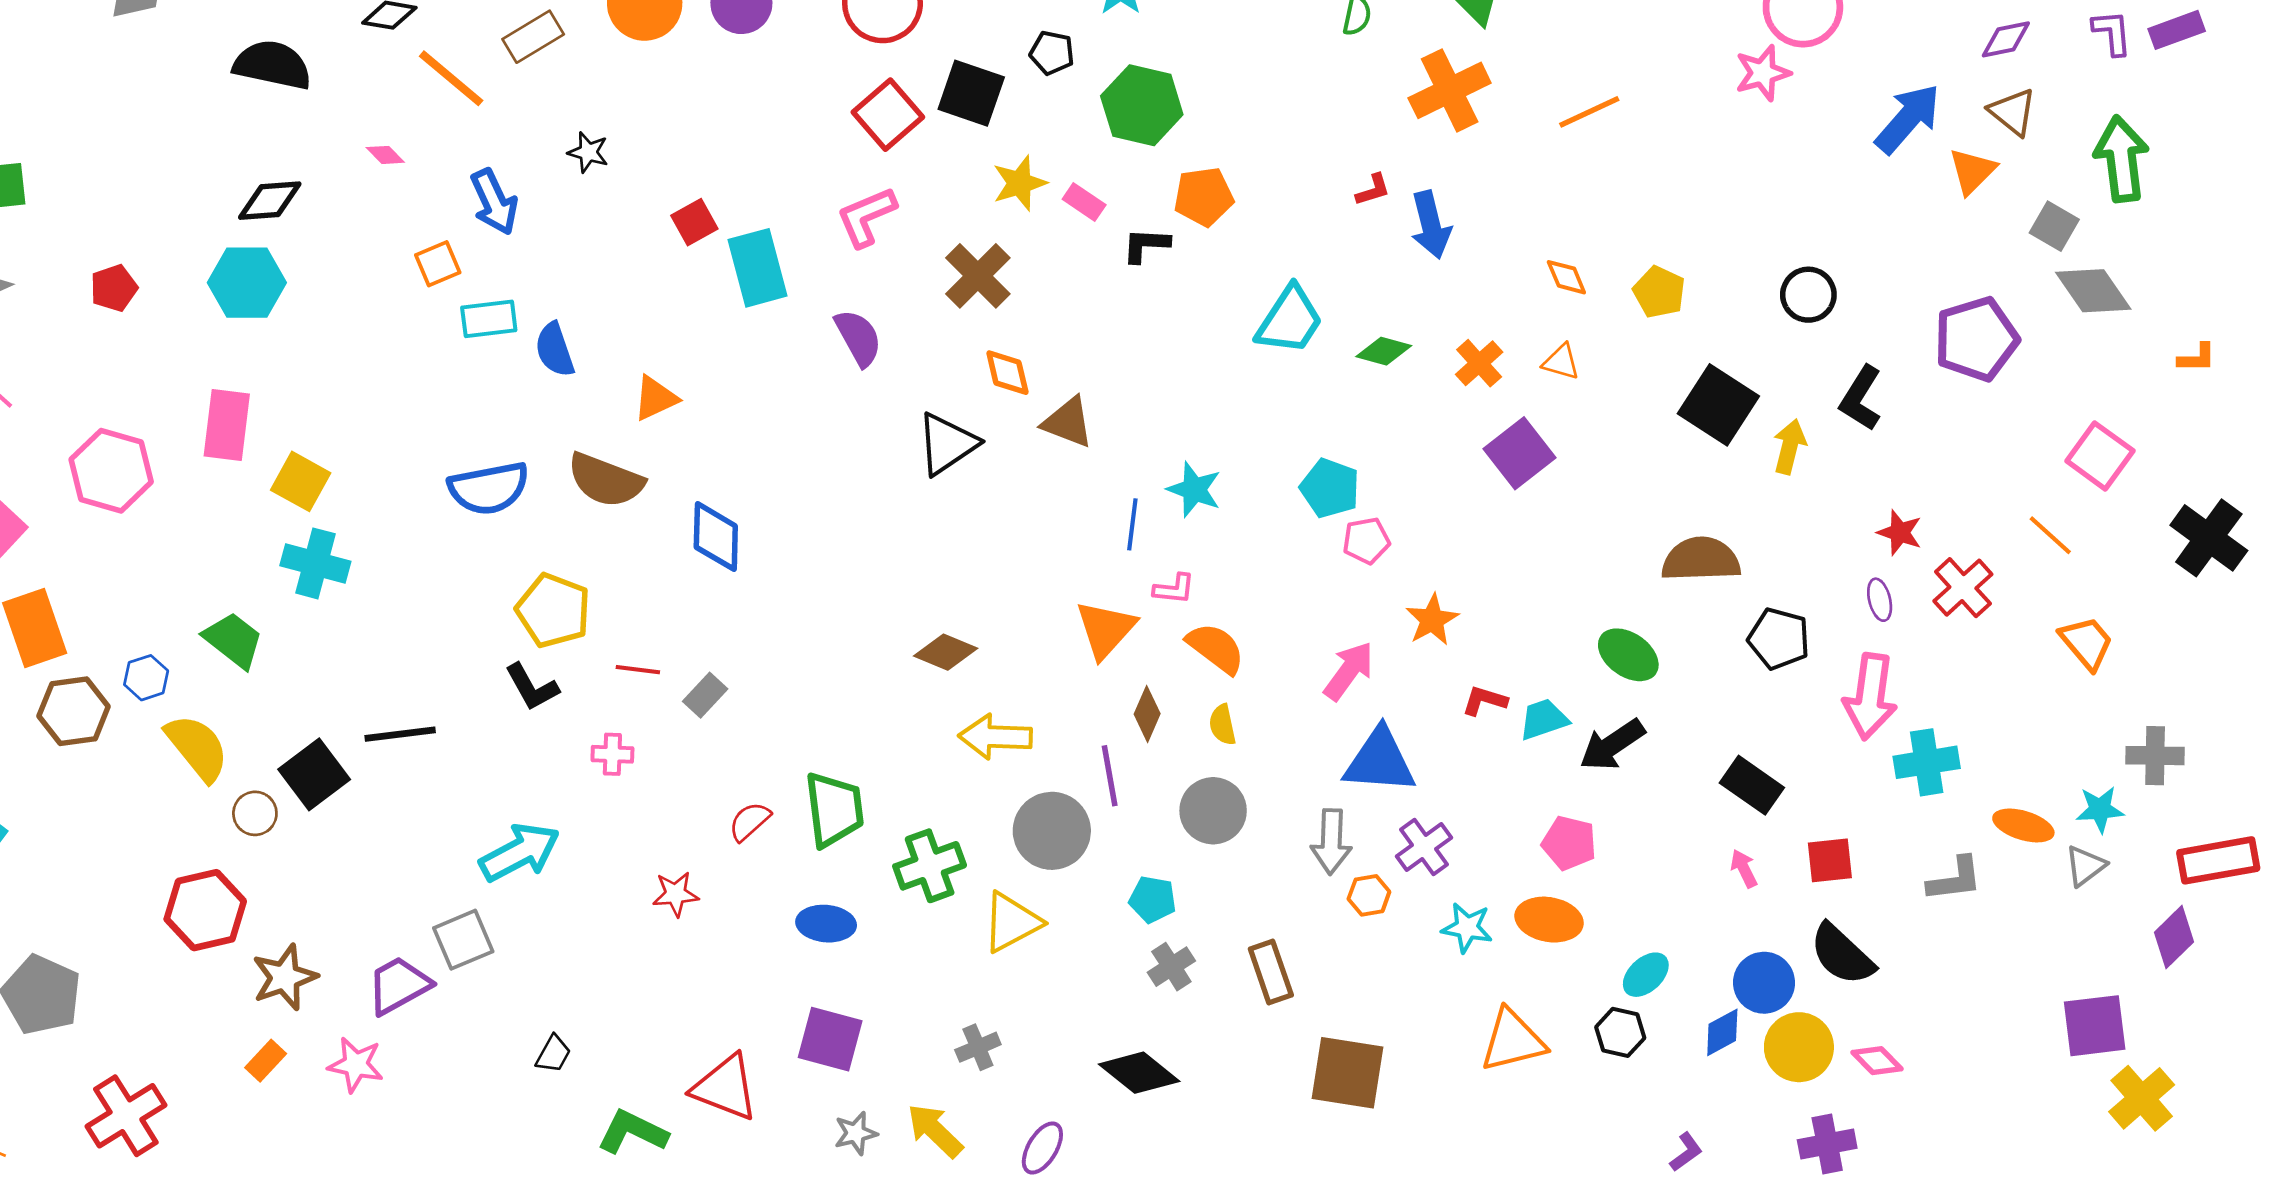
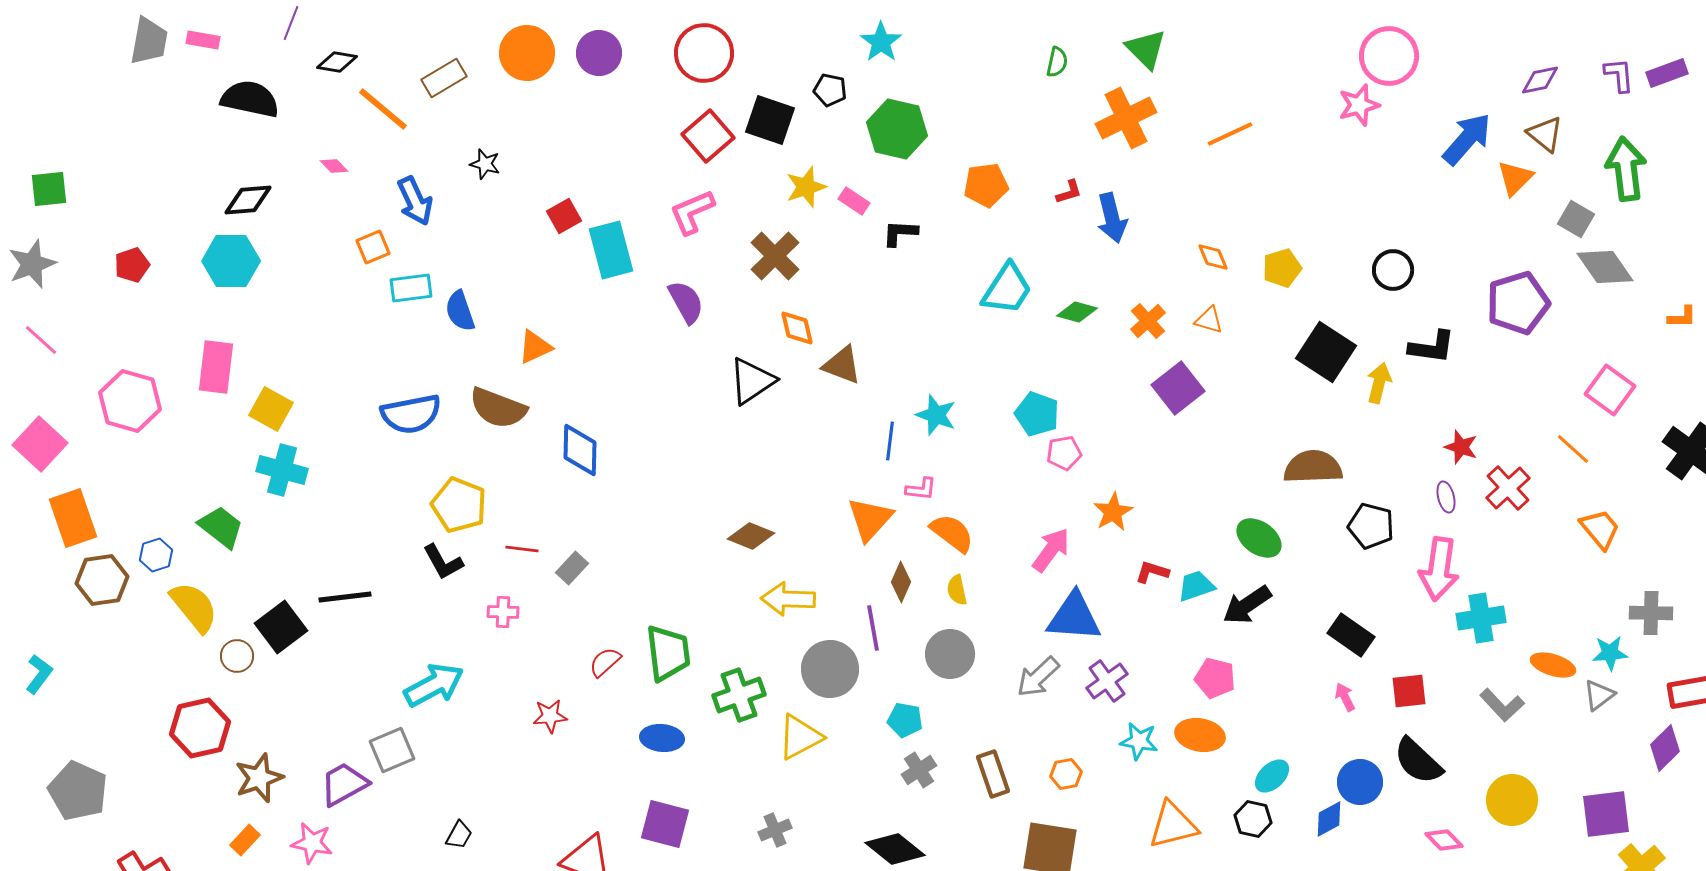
orange pentagon: (1204, 197) -> (986, 185), moved
yellow pentagon: (1659, 292) -> (1282, 268), turned 30
black L-shape: (1861, 398) -> (1432, 347), turned -114
gray arrow: (1331, 842) -> (1038, 677), turned 45
gray L-shape: (1955, 879) -> (1502, 705), turned 54
orange hexagon: (1369, 895) -> (1066, 774), moved
yellow circle: (1799, 1047) -> (1512, 800), moved

